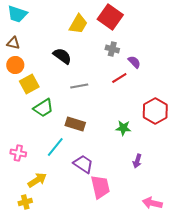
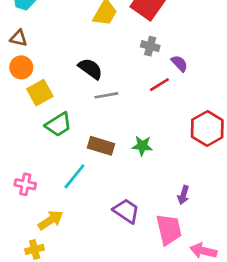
black semicircle: (62, 56) -> (90, 69), moved
green star: (123, 128) -> (142, 146), moved
purple trapezoid: (83, 164) -> (126, 211), moved
pink trapezoid: (100, 187) -> (169, 229), moved

